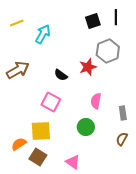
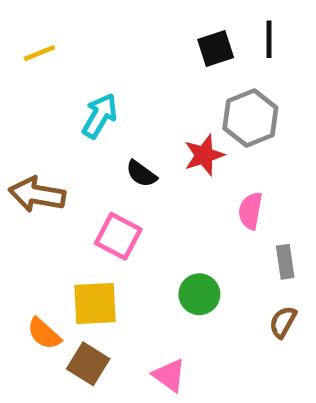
cyan arrow: (43, 34) -> (100, 116), moved
brown arrow: (18, 70) -> (37, 195), moved, turned -140
pink semicircle: (96, 101) -> (250, 211), moved
orange semicircle: (19, 144) -> (44, 334), turned -105

